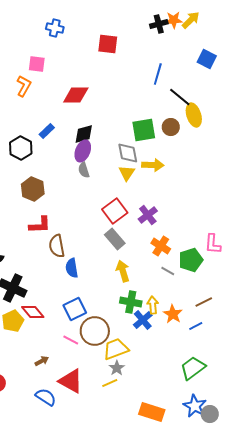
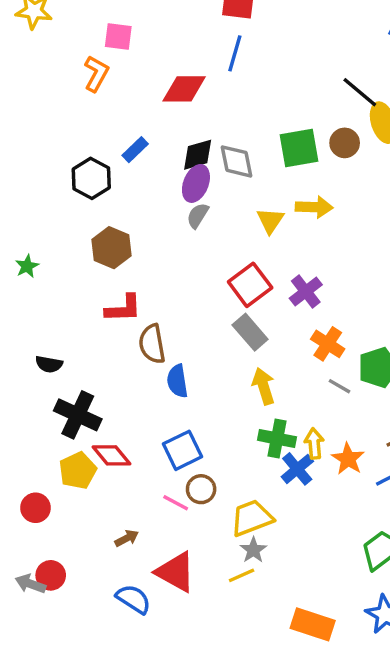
blue line: (158, 74) -> (235, 53), moved
gray diamond: (128, 153) -> (237, 161), moved
gray semicircle: (84, 170) -> (198, 216), turned 49
brown circle: (95, 331) -> (201, 489), moved, size x0.6

